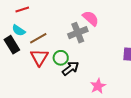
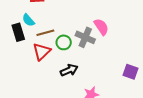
gray cross: (78, 33) -> (85, 37), turned 30
green circle: (61, 58) -> (64, 42), moved

